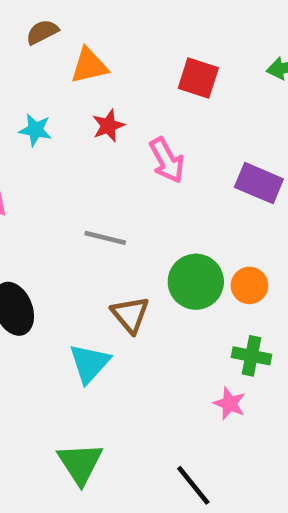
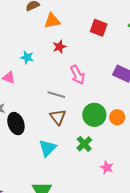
cyan star: (35, 130) -> (27, 57), moved
pink arrow: (167, 160) -> (77, 75), moved
brown triangle: (130, 315) -> (58, 117), moved
green cross: (252, 356) -> (84, 144), moved, turned 35

